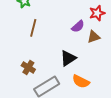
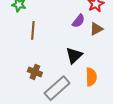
orange semicircle: (81, 81) -> (91, 77), turned -108

